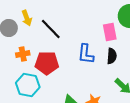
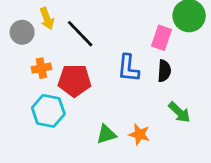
pink rectangle: (110, 32) -> (161, 38), turned 30

